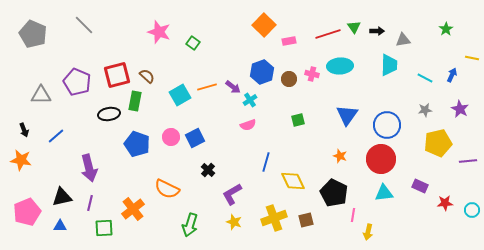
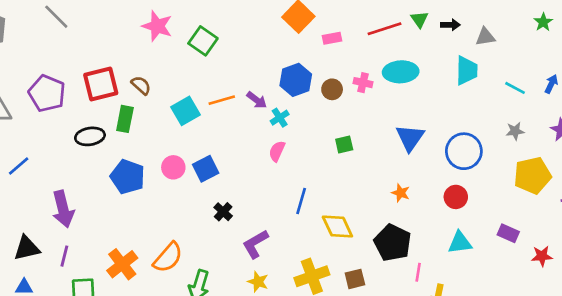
green square: (193, 43) -> (203, 41), size x1.5
pink semicircle: (248, 125) -> (277, 151), turned 133
red circle: (381, 159) -> (456, 197), size x0.6
orange semicircle: (167, 189) -> (168, 257), moved, turned -75

